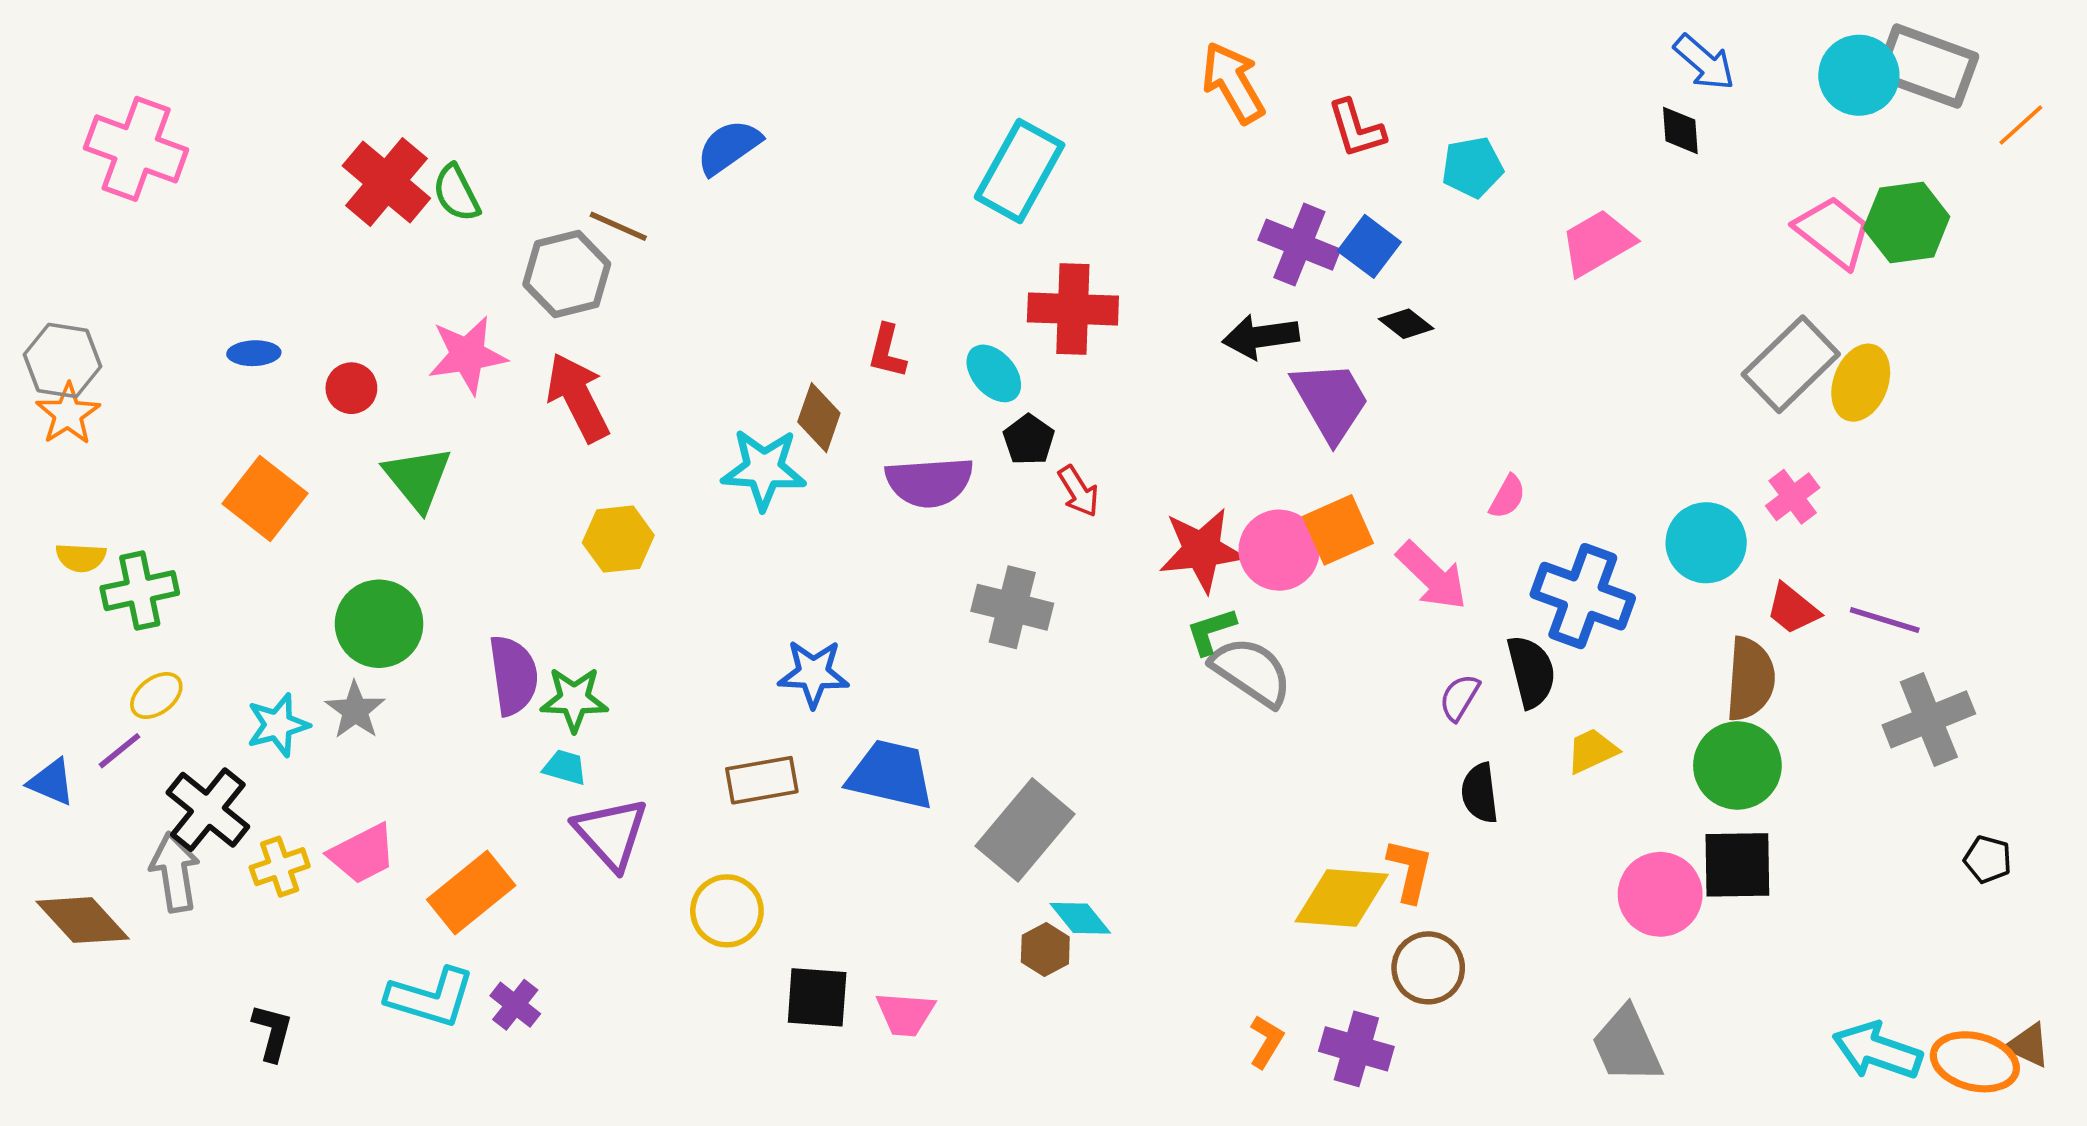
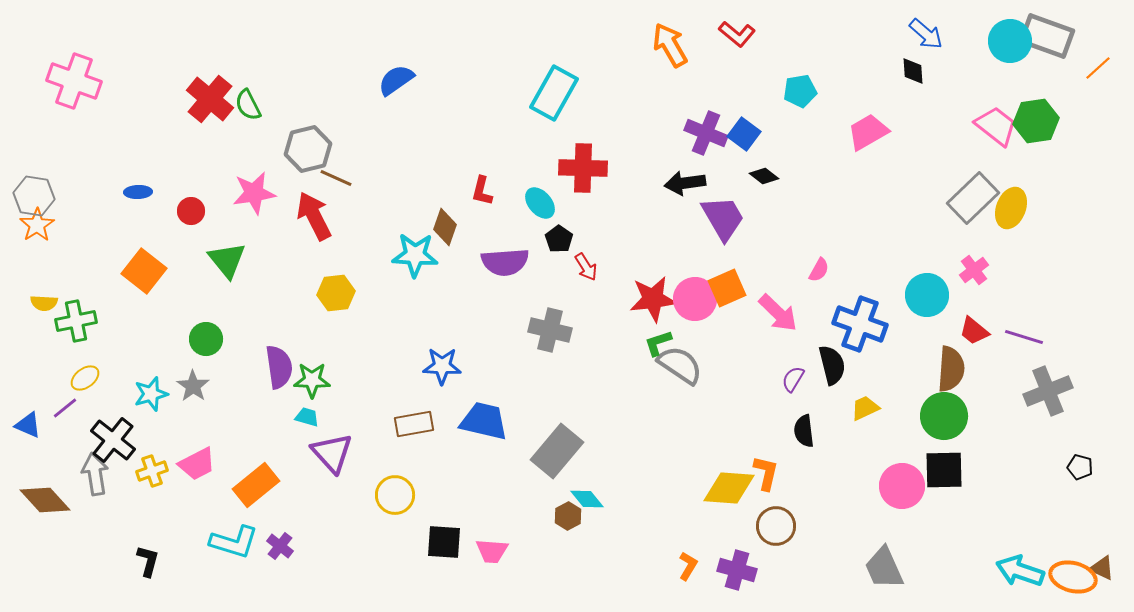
red L-shape: (1356, 129) -> (737, 34), moved, turned -33
brown line: (618, 226) -> (336, 178), moved
green circle: (379, 624) -> (206, 339), size x0.7

